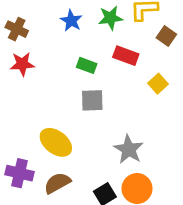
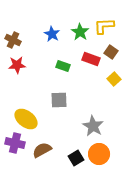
green star: (110, 18) -> (80, 32), turned -30
brown square: (166, 36) -> (111, 52), moved
gray square: (92, 100) -> (59, 100), moved
yellow ellipse: (56, 142) -> (26, 119), moved

